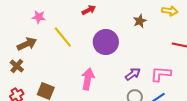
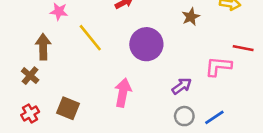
brown arrow: (27, 44) -> (43, 47), turned -66
pink L-shape: (161, 74) -> (218, 66), moved

